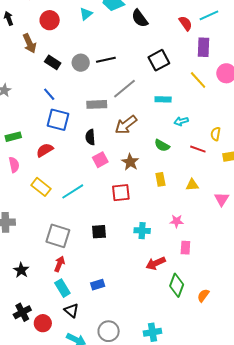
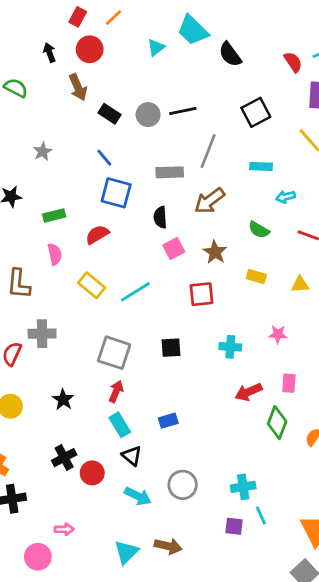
red circle: (50, 20) -> (90, 49), moved
gray line: (125, 89) -> (208, 151), turned -30
yellow rectangle: (160, 179) -> (256, 277), turned -64
pink rectangle: (185, 248) -> (289, 383), moved

